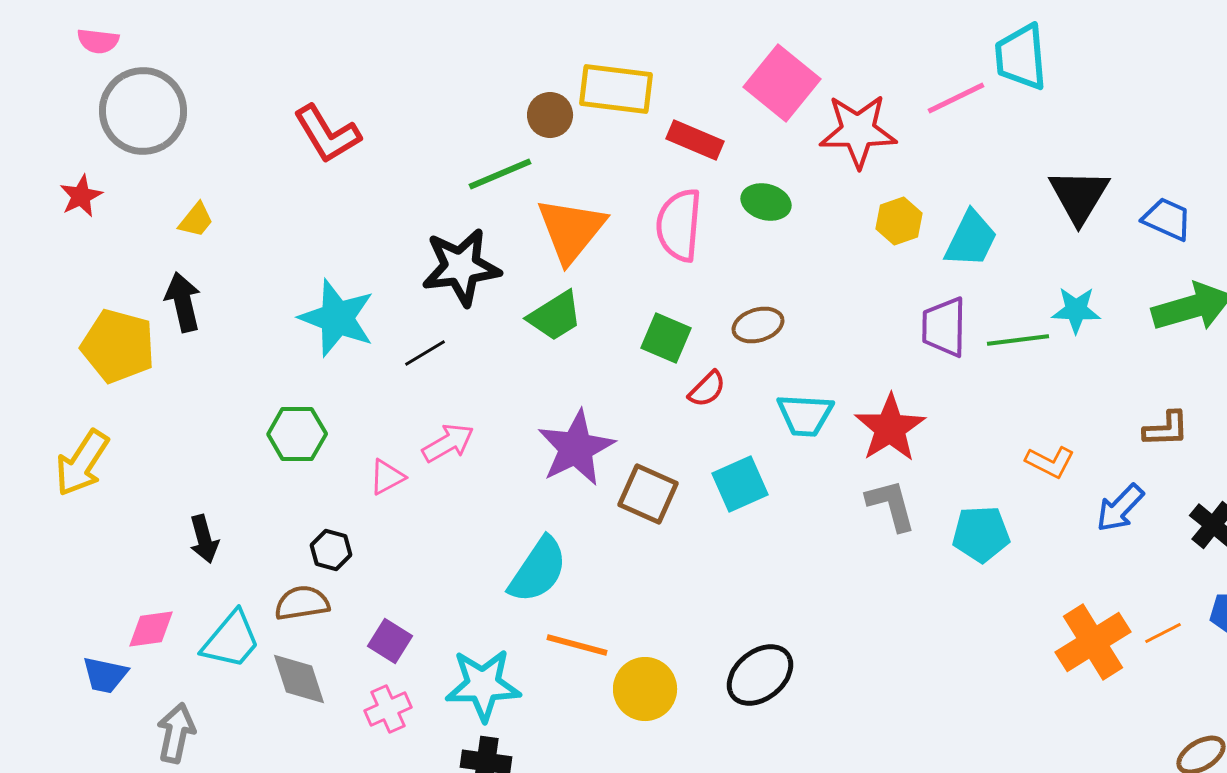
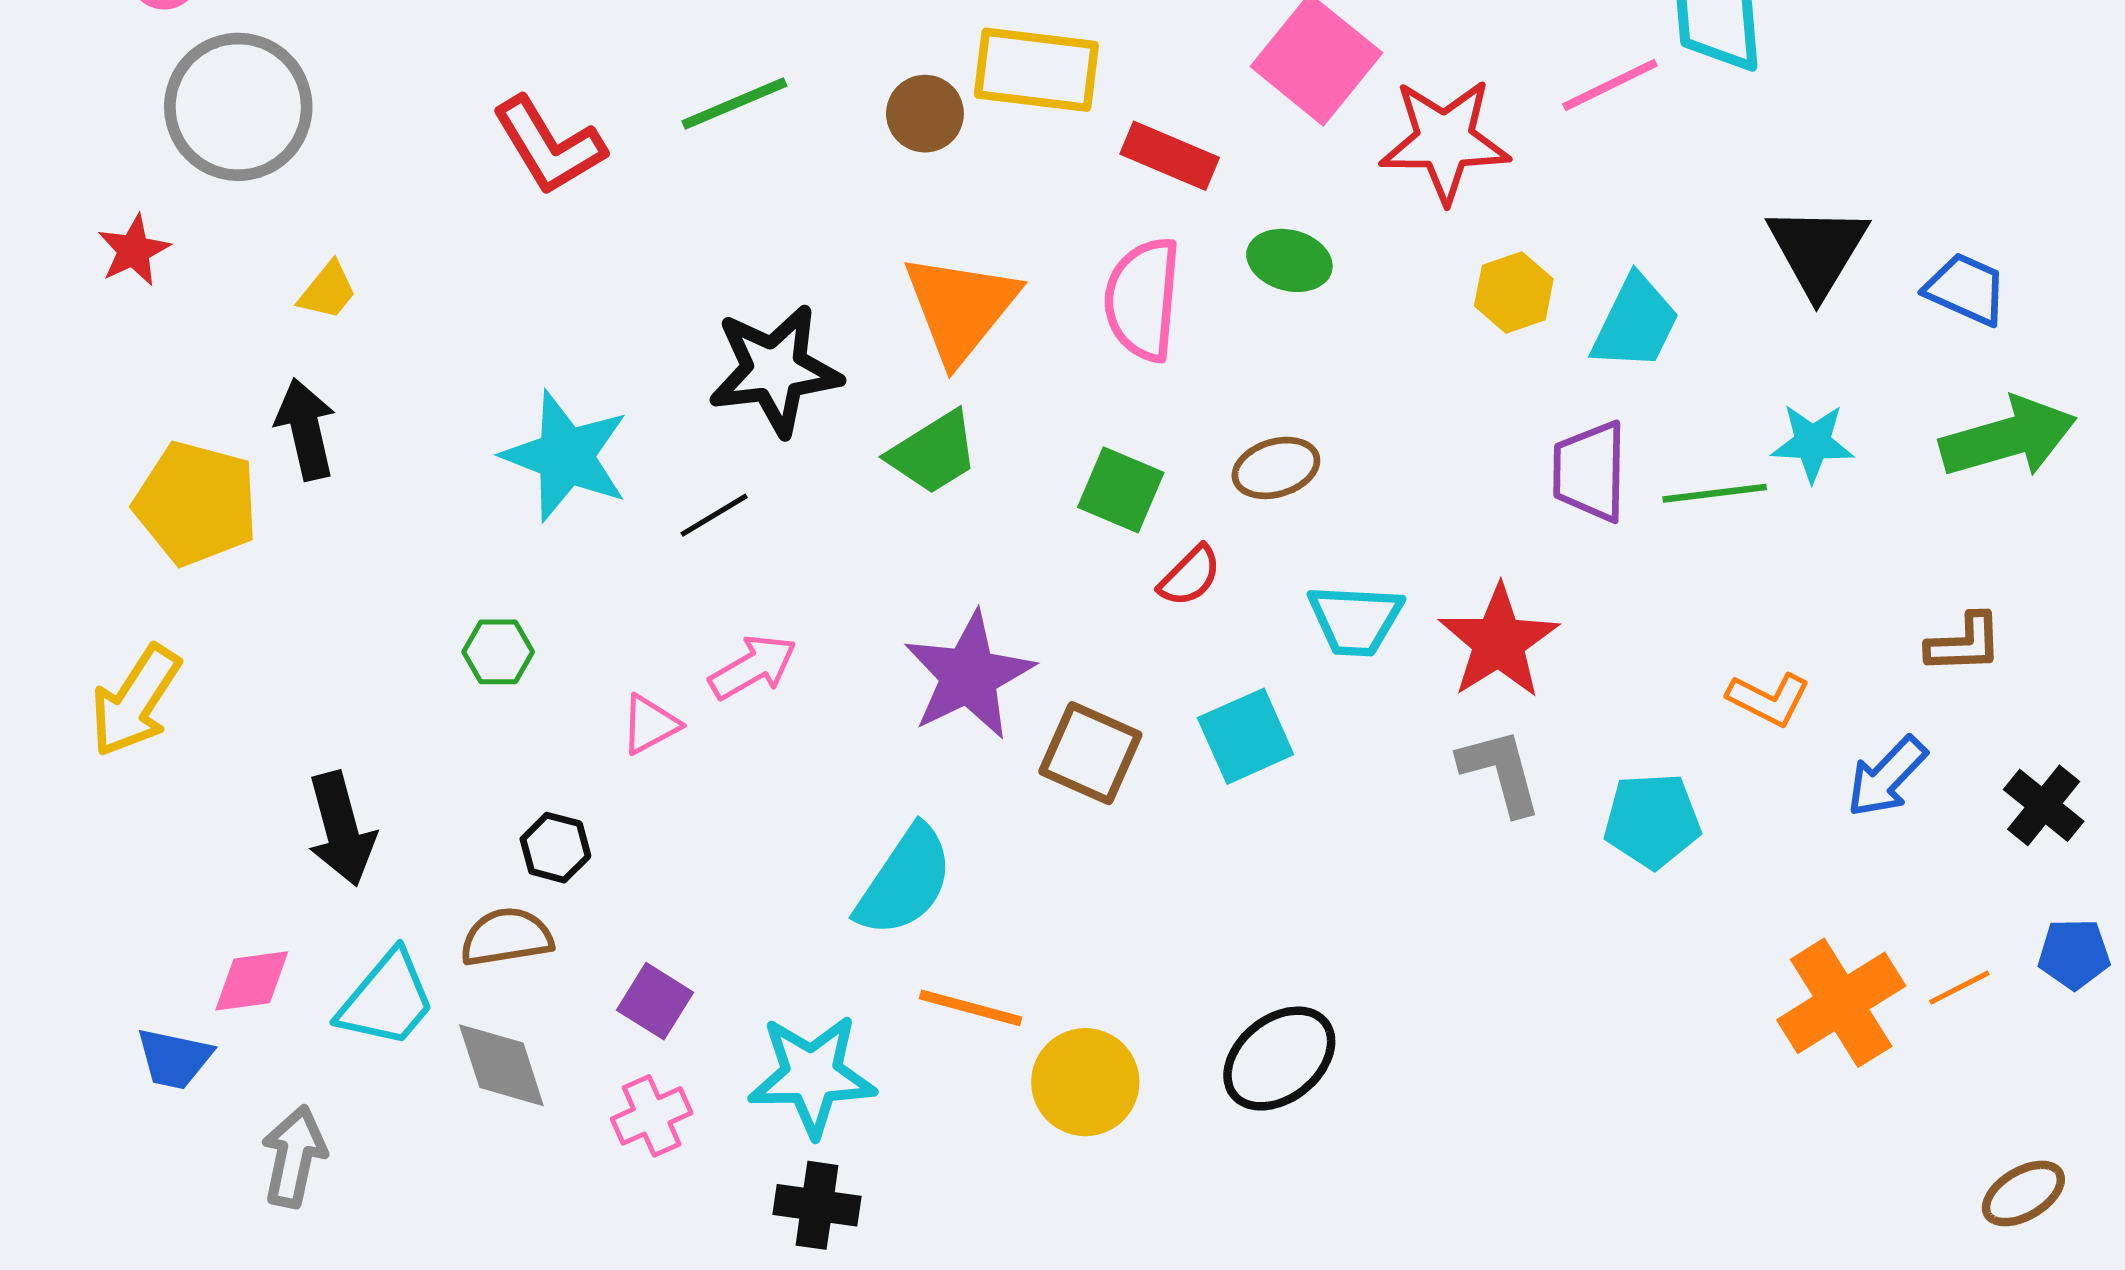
green line: (500, 174) -> (734, 104), moved
green hexagon: (297, 434) -> (498, 652), size x0.7
black arrow: (204, 539) -> (341, 829), size x1.4

